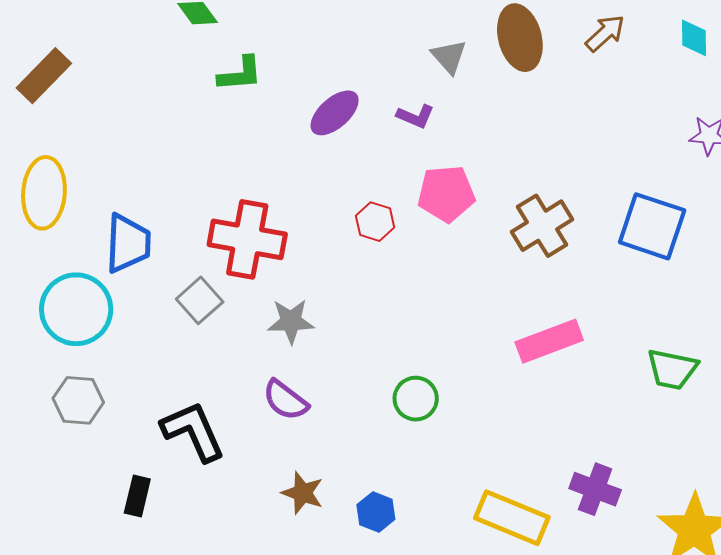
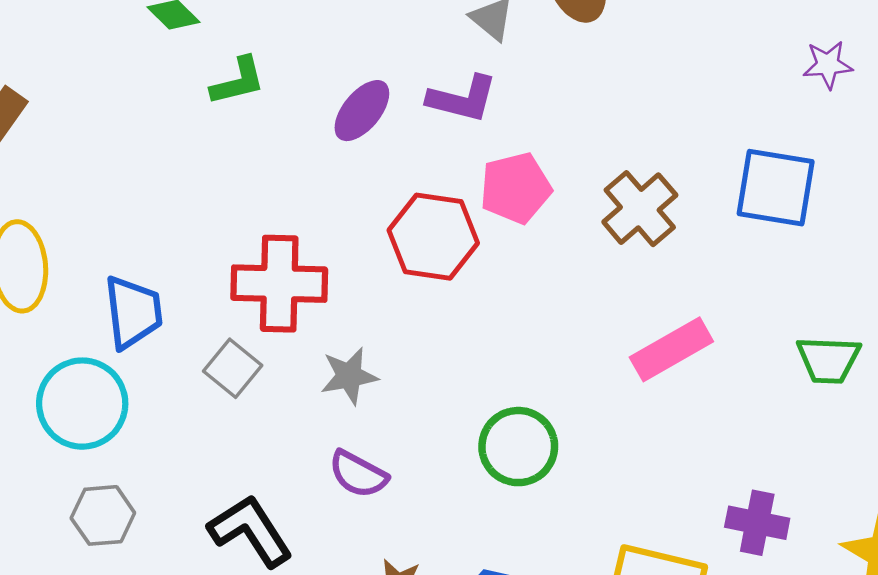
purple L-shape: (415, 116) -> (462, 99), size x1.5
red hexagon: (375, 222) -> (433, 237), size x1.8
green circle: (416, 399) -> (518, 447), size x1.4

